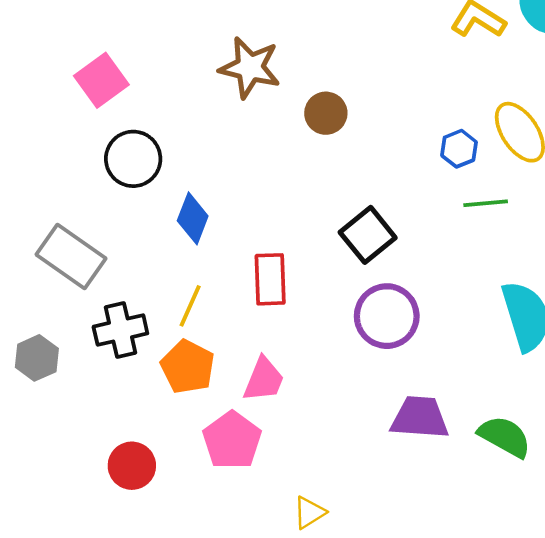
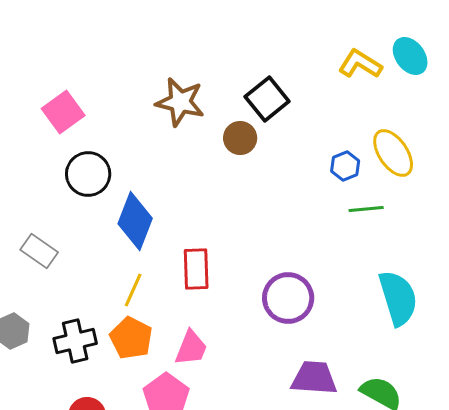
blue diamond: (193, 218) -> (135, 221), size x1.4
black square: (368, 235) -> (267, 99), moved
gray rectangle: (71, 256) -> (39, 251), size x0.7
black cross: (120, 330) -> (75, 341), moved

